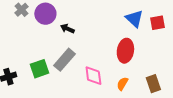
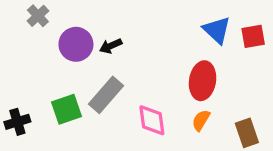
purple circle: (45, 14) -> (76, 44), moved
black arrow: (67, 29) -> (111, 46), turned -48
orange semicircle: (122, 84) -> (201, 120), moved

